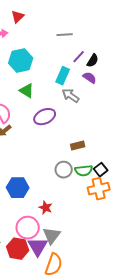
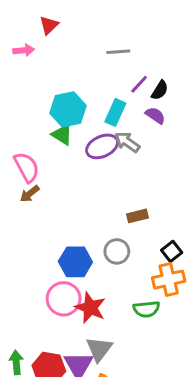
cyan hexagon: (21, 61) -> (68, 109), moved
purple ellipse: (45, 117) -> (102, 146), moved
green semicircle: (84, 171) -> (146, 309), moved
blue hexagon: (18, 188) -> (75, 262), moved
red star: (46, 208) -> (90, 308), size x1.5
pink circle: (28, 228) -> (64, 299), moved

